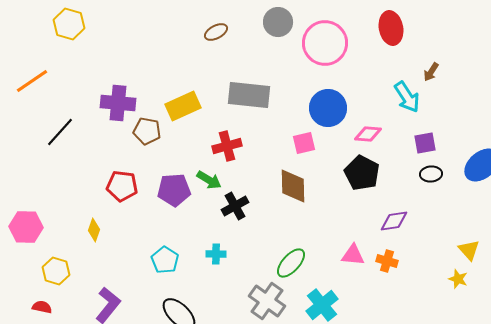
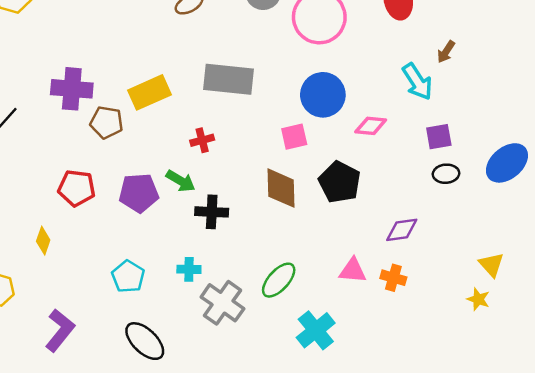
red cross: (227, 146) -> (202, 140), size x0.7
black pentagon: (362, 173) -> (340, 182), moved
black cross: (235, 206) -> (212, 212), turned 32
gray cross: (267, 301) -> (222, 303), moved

